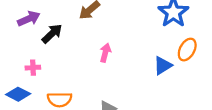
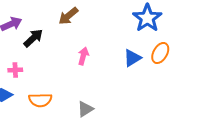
blue triangle: (163, 65) -> (132, 58), moved

